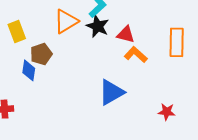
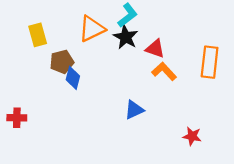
blue diamond: (29, 70) -> (73, 78), moved
blue triangle: (111, 92) -> (134, 110), size x0.7

